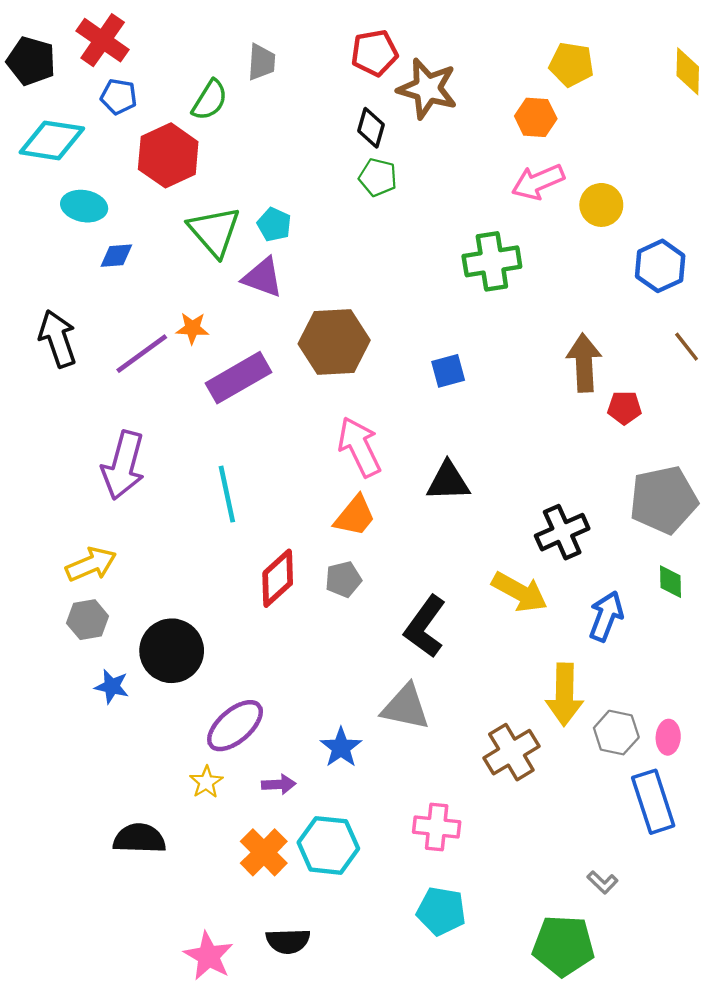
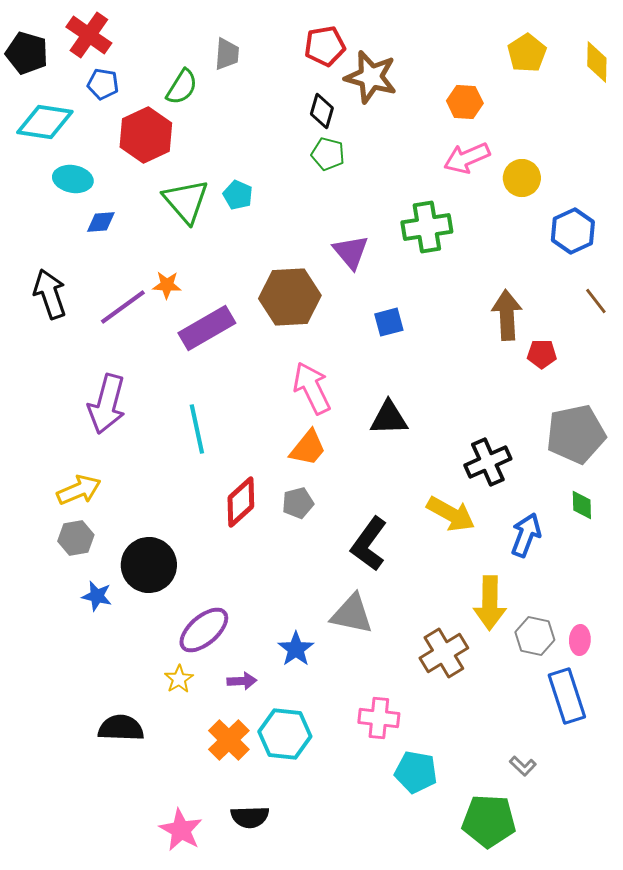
yellow pentagon: (571, 64) -> (527, 53), moved, turned 30
purple triangle: (263, 278) -> (351, 252), moved, turned 30
cyan pentagon: (441, 911) -> (416, 772), moved

